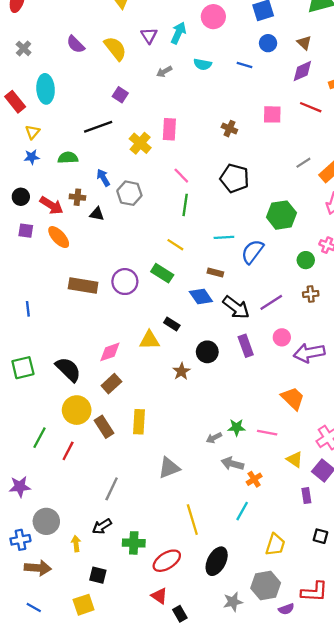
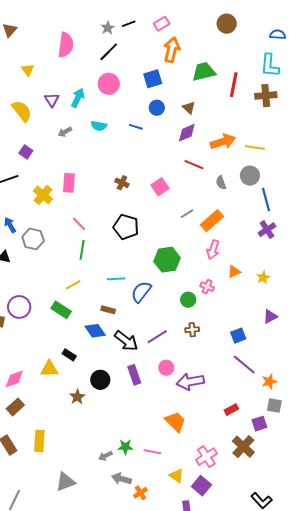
pink square: (272, 114) -> (160, 187), moved, turned -36
yellow line: (175, 245) -> (73, 285), turned -63
purple circle: (125, 282) -> (19, 307), moved

